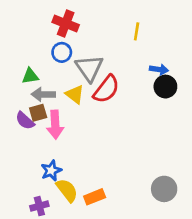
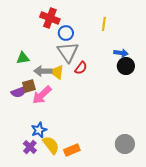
blue circle: (62, 52) -> (66, 33), moved
red semicircle: (106, 89) -> (81, 68), size x0.6
gray arrow: (43, 94) -> (43, 71), moved
purple semicircle: (25, 121) -> (19, 92), turned -63
pink arrow: (55, 125) -> (42, 95), turned 50
purple cross: (39, 206) -> (30, 147), moved, turned -32

